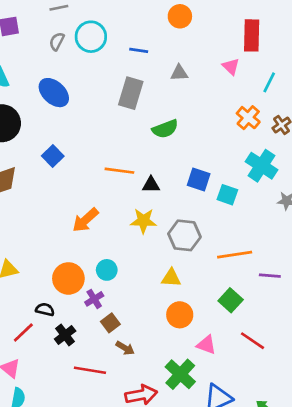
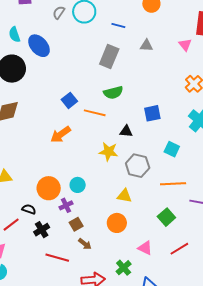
blue ellipse: (54, 93) -> (39, 46), moved
green semicircle: (165, 129) -> (113, 93), moved
blue square: (53, 156) -> (69, 100), moved
blue square: (199, 179) -> (152, 113), moved, turned -36
black triangle: (151, 185) -> (126, 131), moved
cyan square: (227, 195) -> (172, 149), moved
orange arrow: (85, 220) -> (61, 134), moved
orange circle: (180, 315) -> (117, 223), moved
red line: (252, 341) -> (179, 249), turned -72
green cross: (180, 374) -> (124, 268), size x0.7

